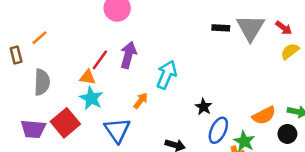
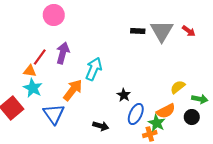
yellow semicircle: (290, 51) -> (178, 87), moved
orange arrow: (141, 101) -> (73, 90), size x1.6
orange semicircle: (264, 115) -> (166, 111), moved

